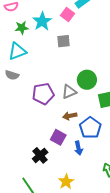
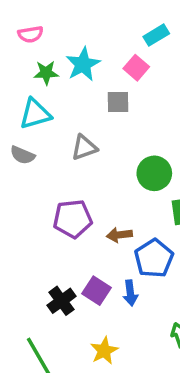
pink square: (68, 14) -> (136, 68), moved
gray triangle: (69, 92) -> (84, 148), moved
purple pentagon: (43, 94) -> (73, 219), moved
purple square: (58, 137) -> (97, 291), moved

